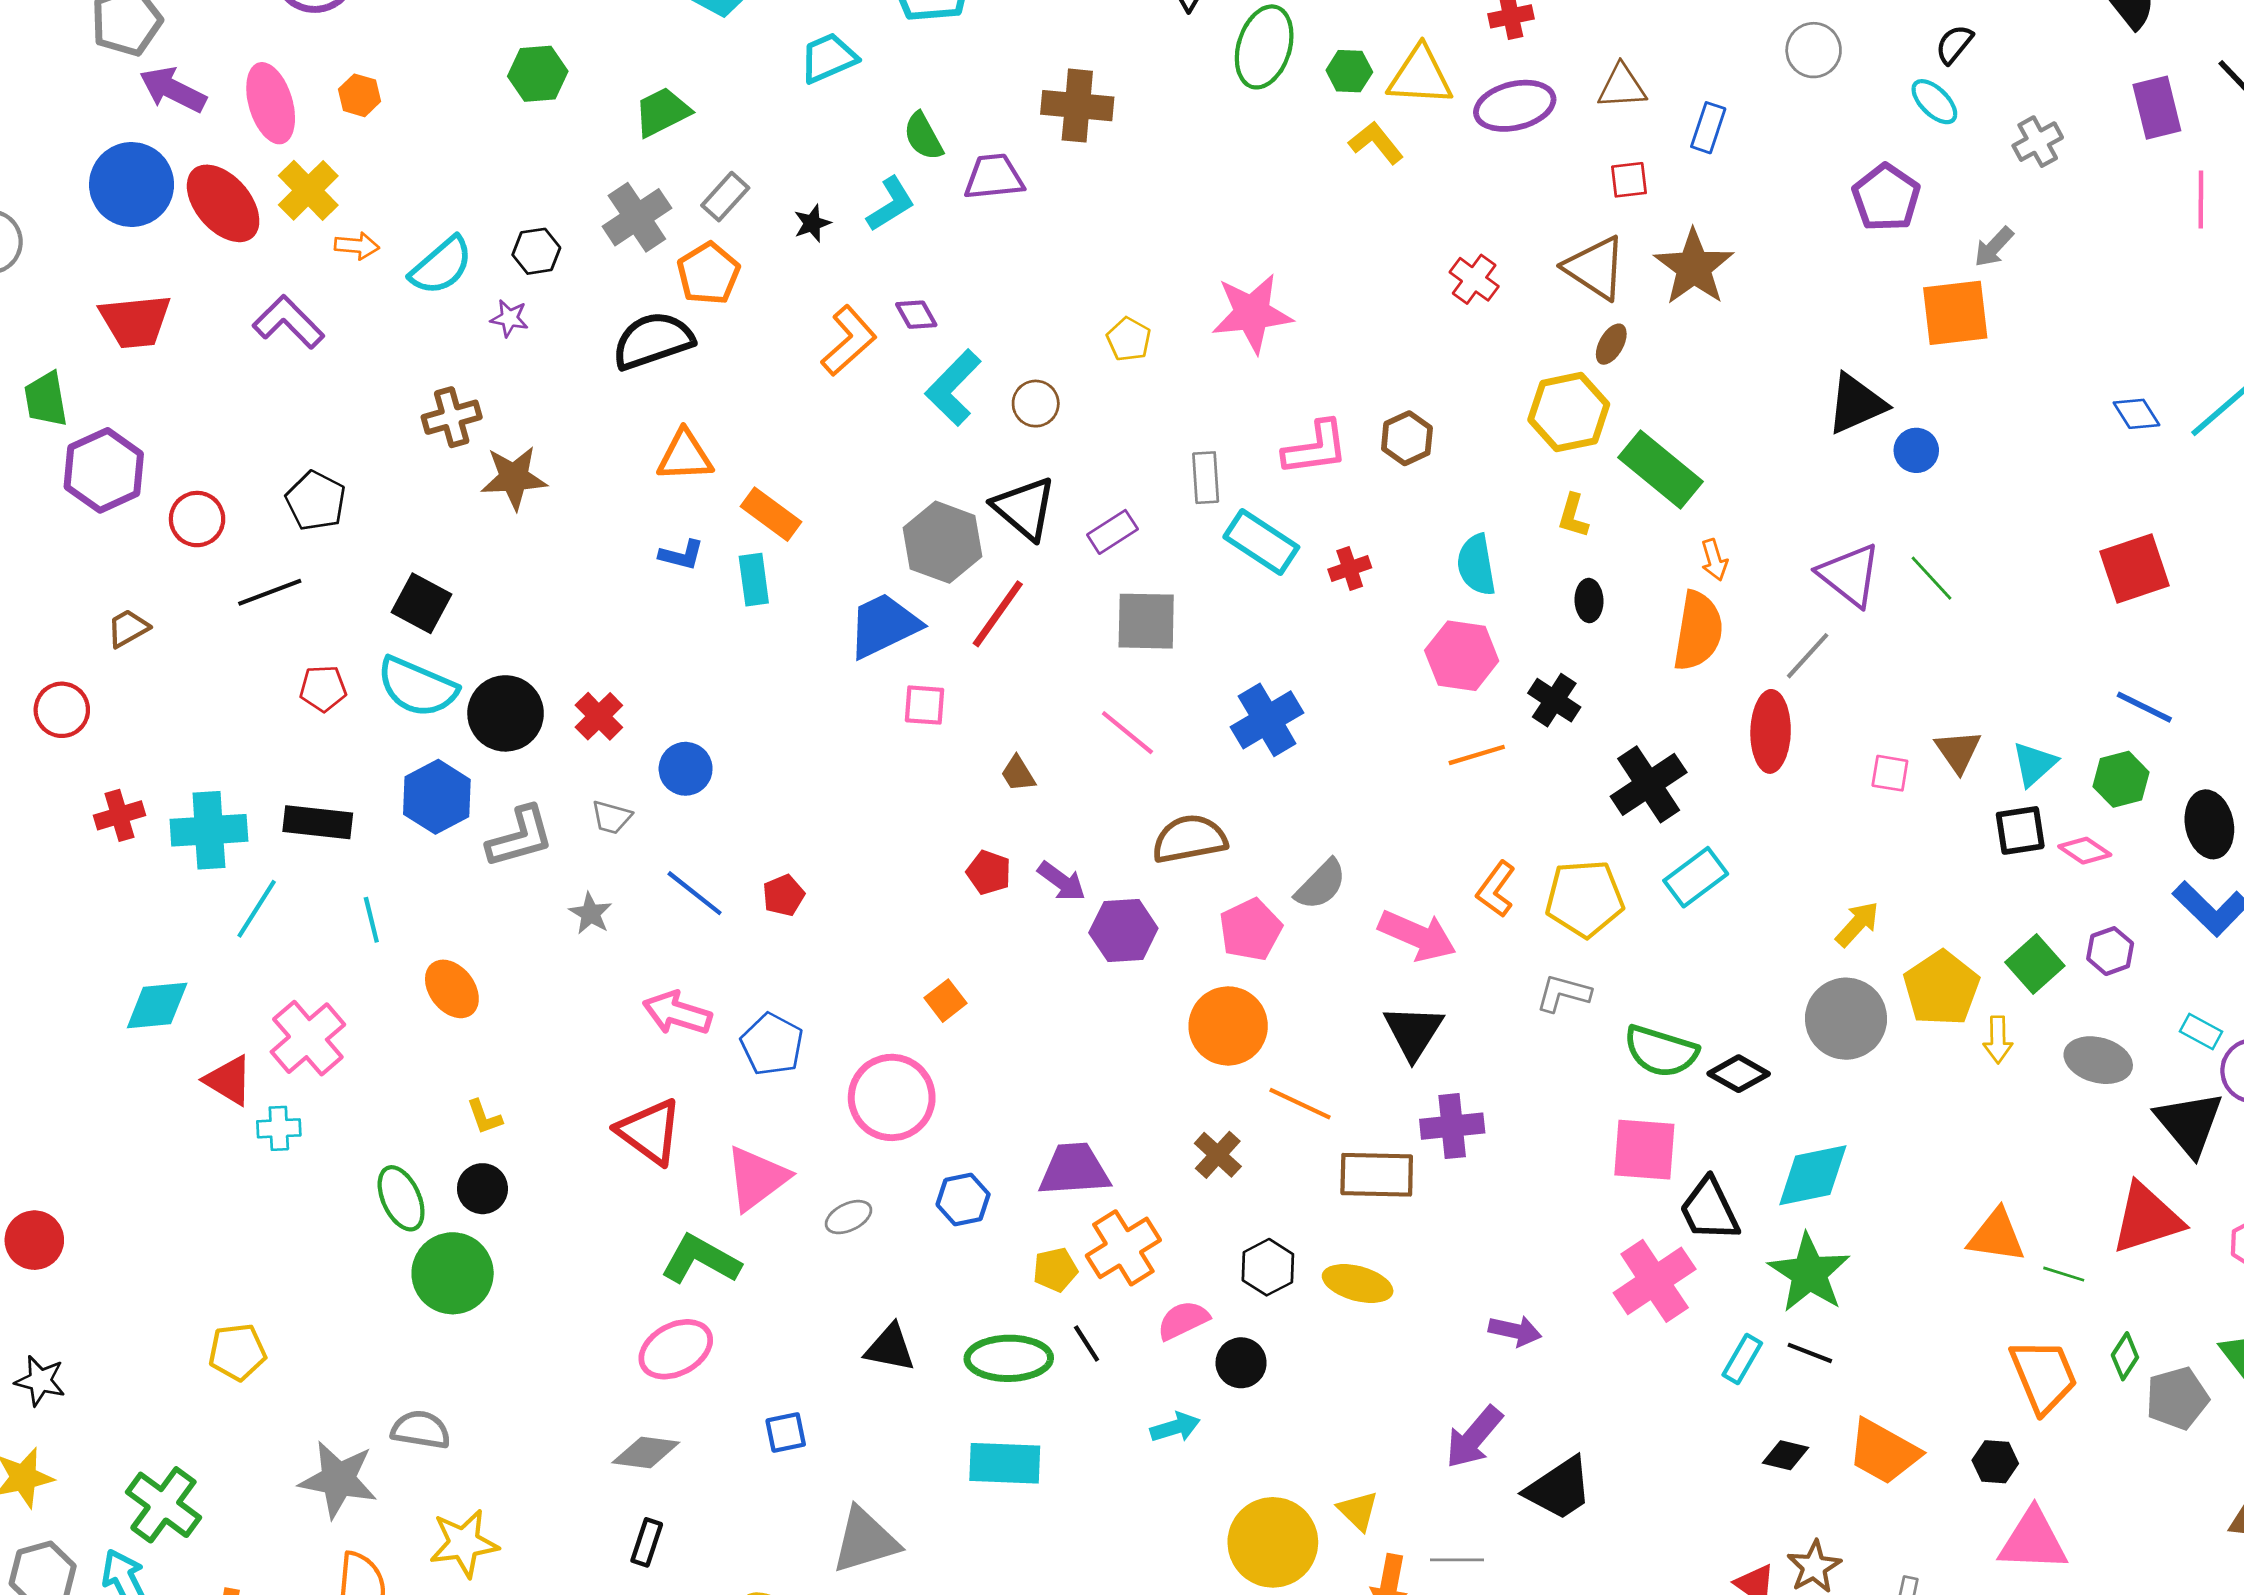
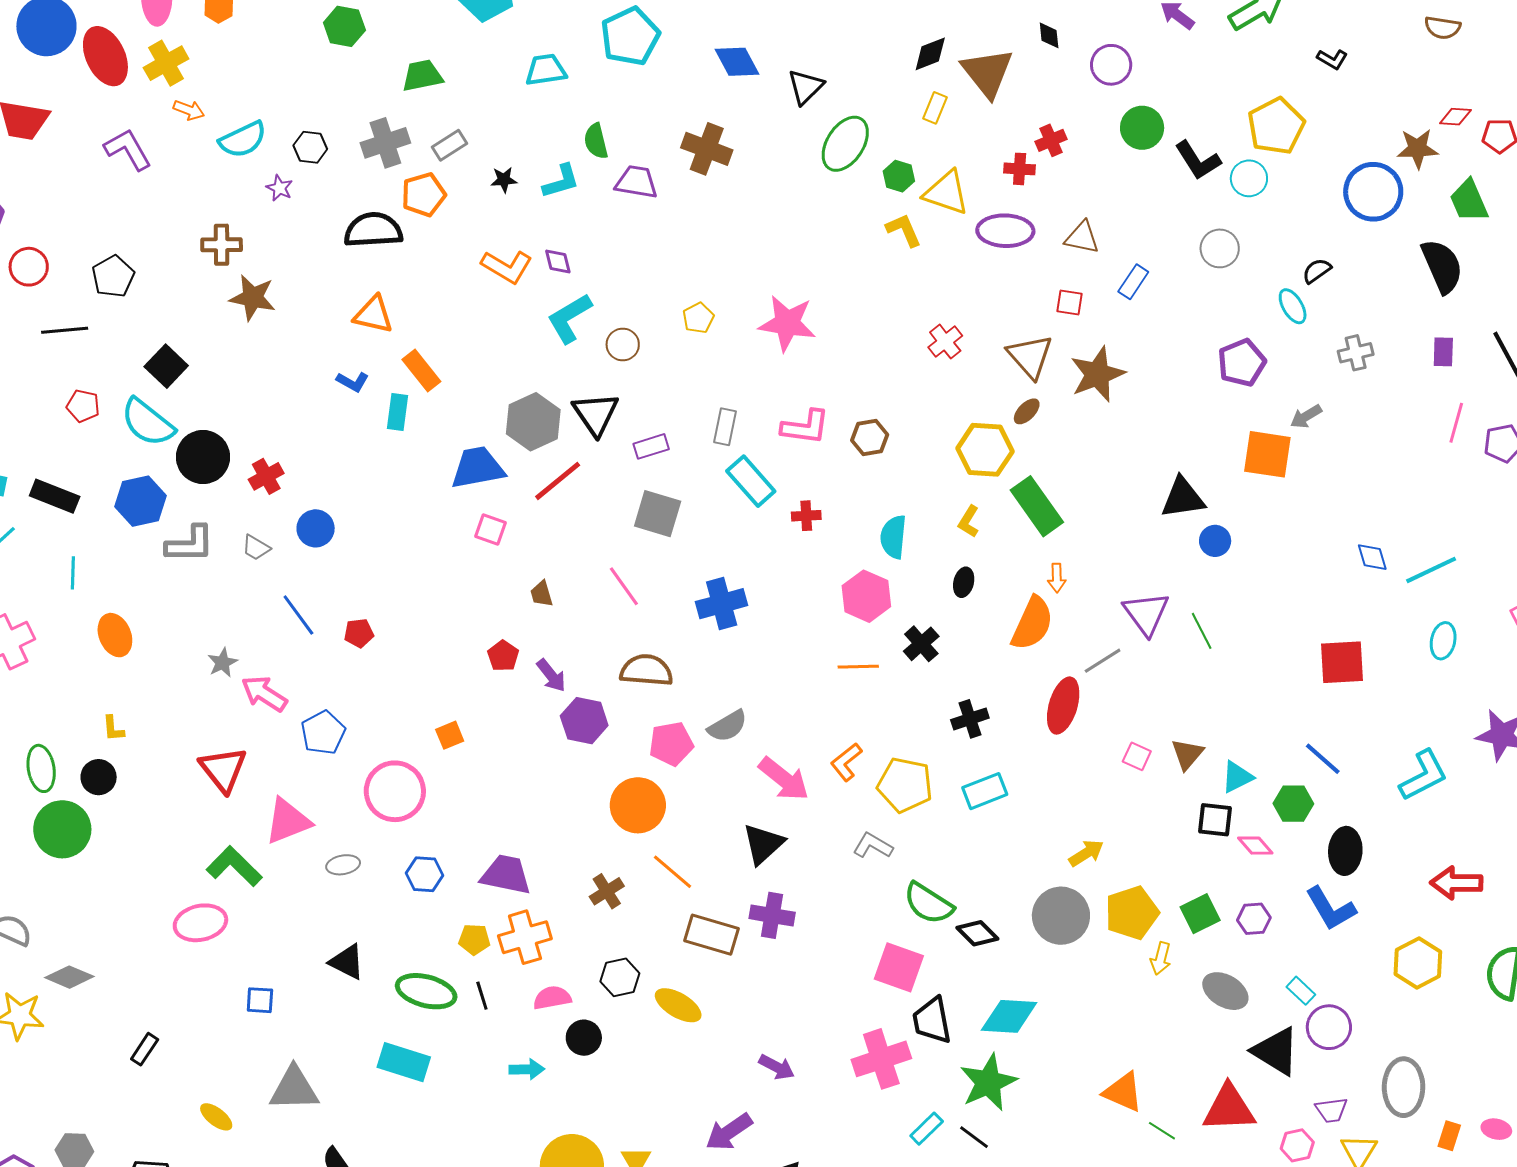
purple rectangle: (2157, 108) -> (1443, 352), size x0.7
orange L-shape: (849, 341) -> (507, 267), turned 57
black cross: (1649, 784) -> (970, 719), size x0.7
gray star: (590, 913) -> (222, 663), moved
black triangle: (2189, 1123) -> (1276, 1051), turned -34
gray diamond: (646, 1452) -> (69, 977), moved

